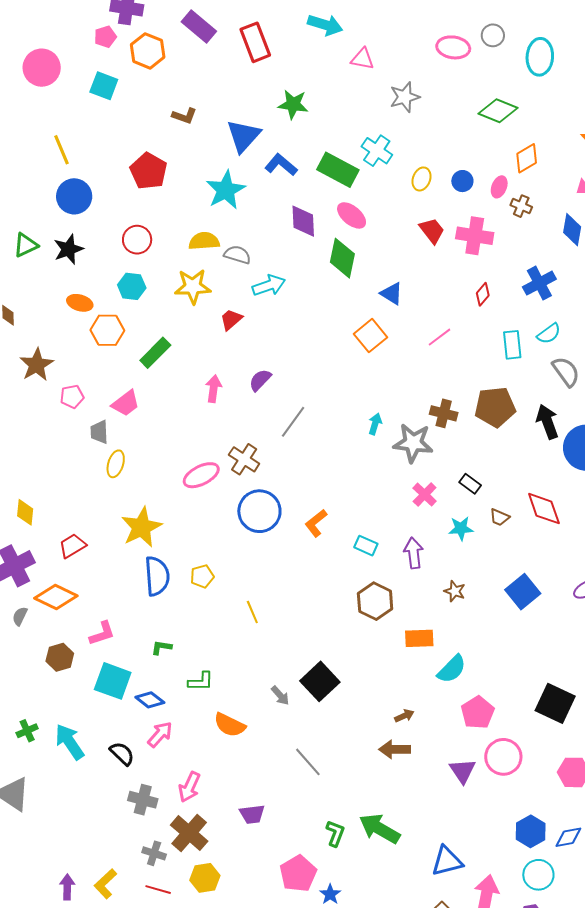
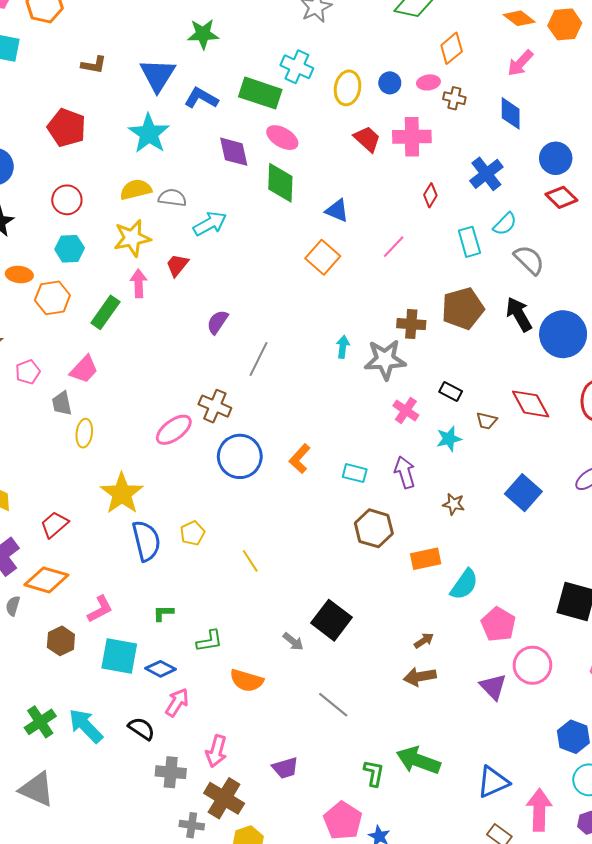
yellow ellipse: (421, 179) -> (348, 88), size x1.4
pink ellipse: (499, 187) -> (428, 82), turned 70
pink arrow: (214, 389) -> (139, 283), moved
green cross: (27, 731) -> (40, 722), size x1.4

